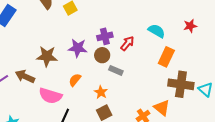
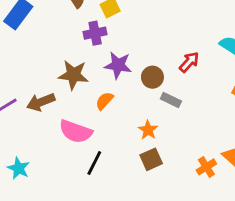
purple cross: (105, 36) -> (95, 33), moved
brown arrow: (25, 76) -> (41, 102), turned -48
orange semicircle: (75, 80) -> (104, 101), moved

